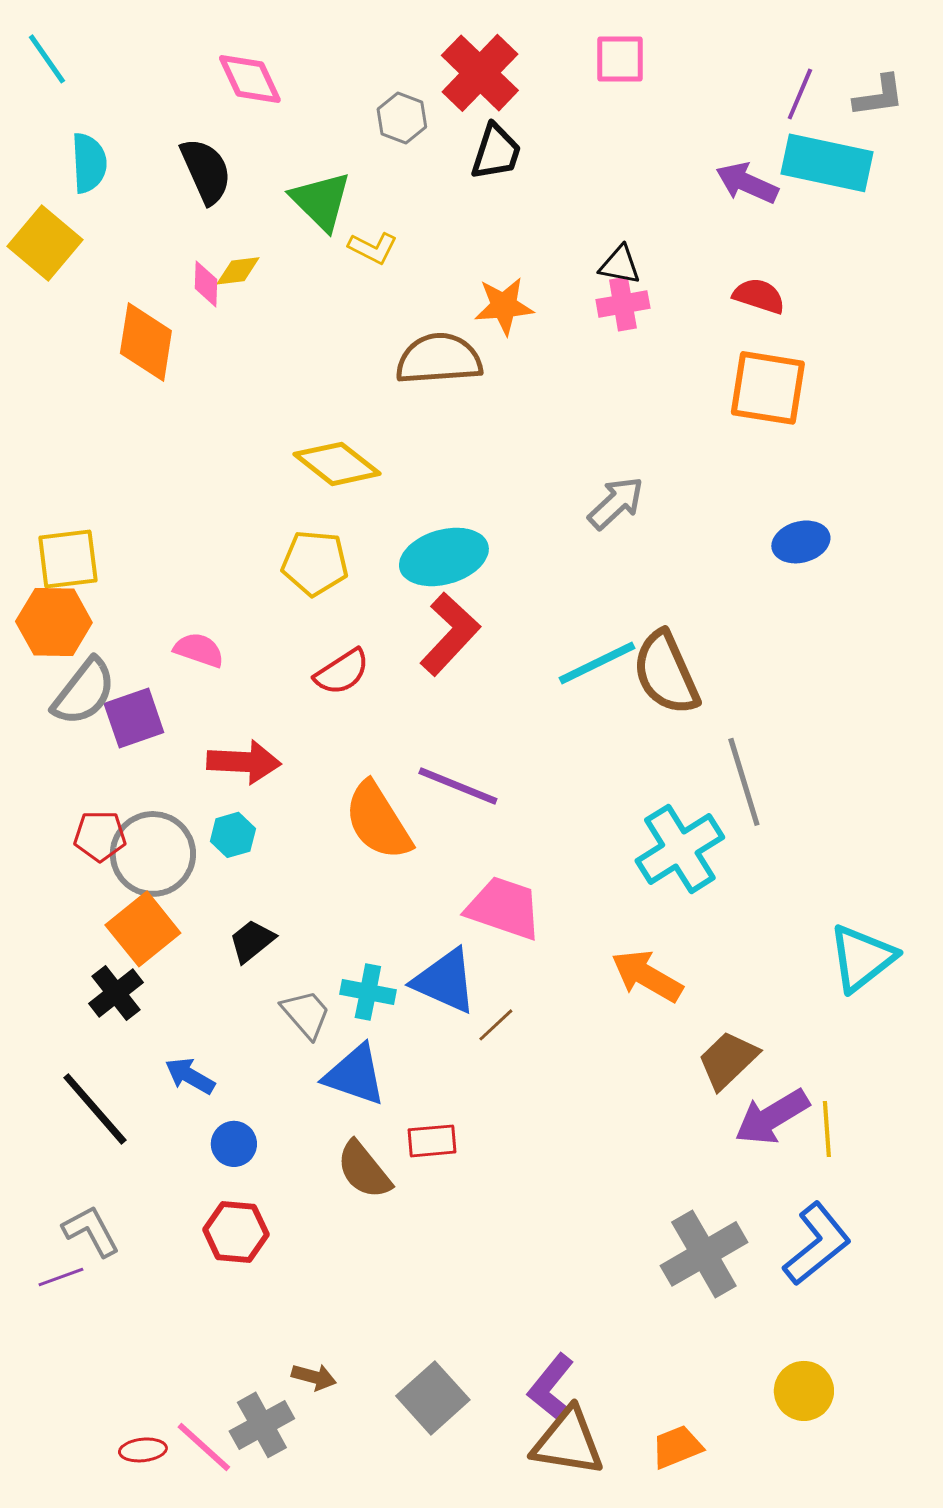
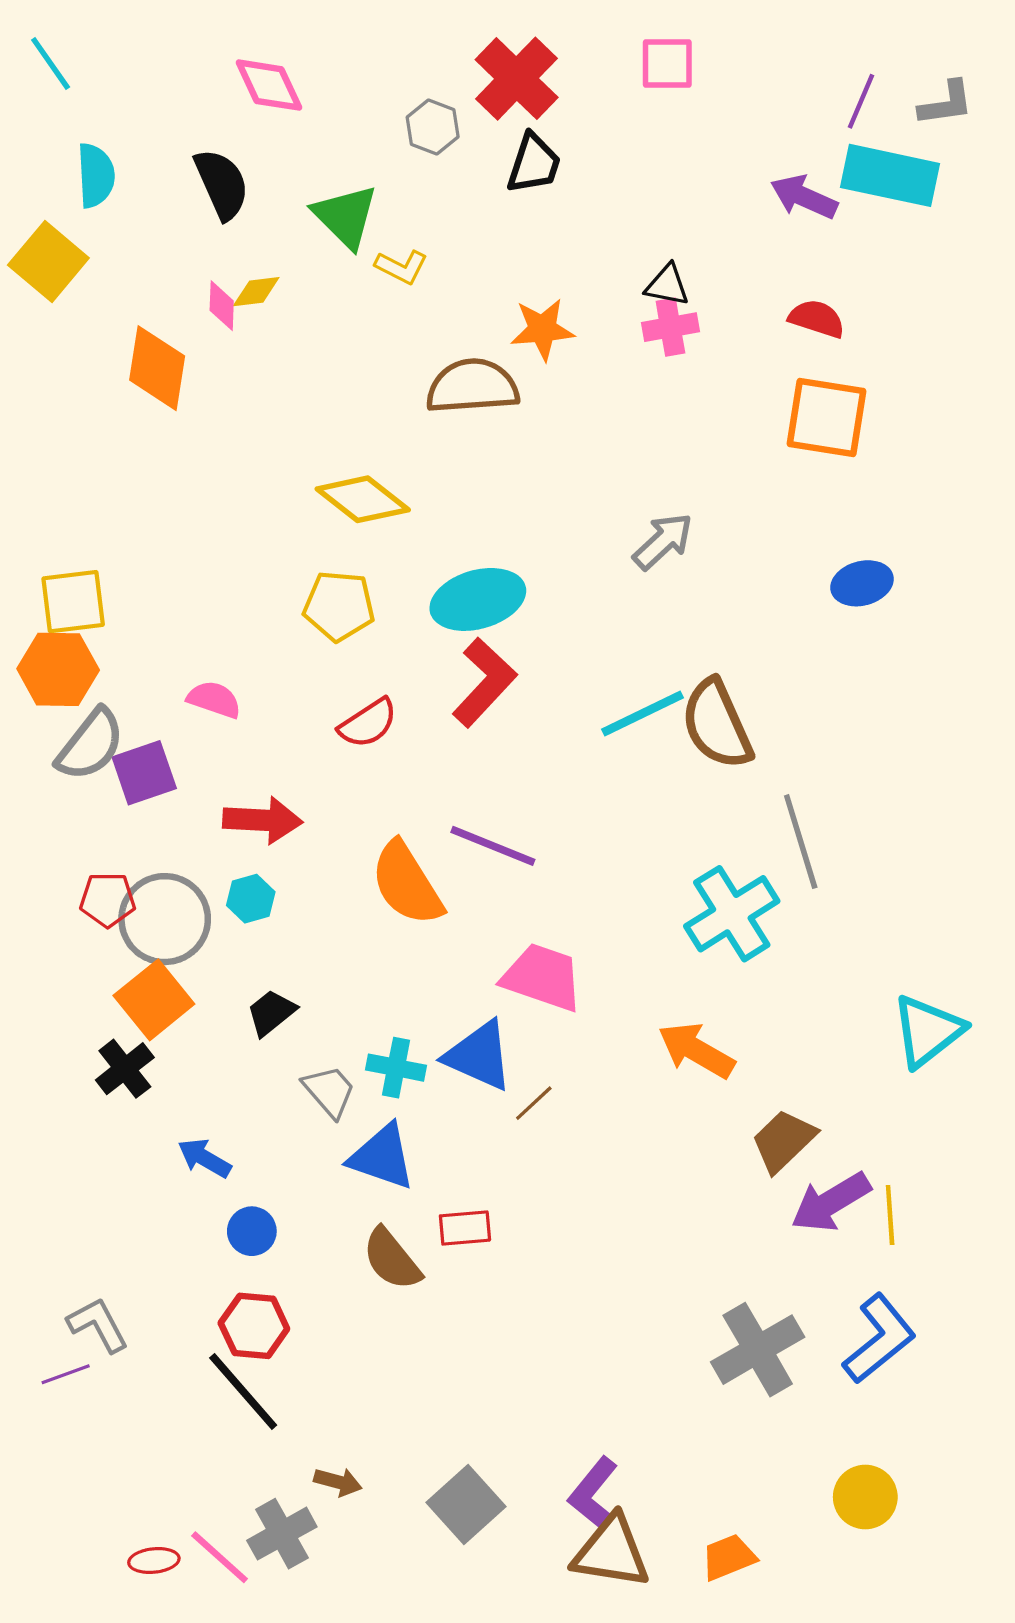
black line: (95, 1109) -> (243, 1392), moved

